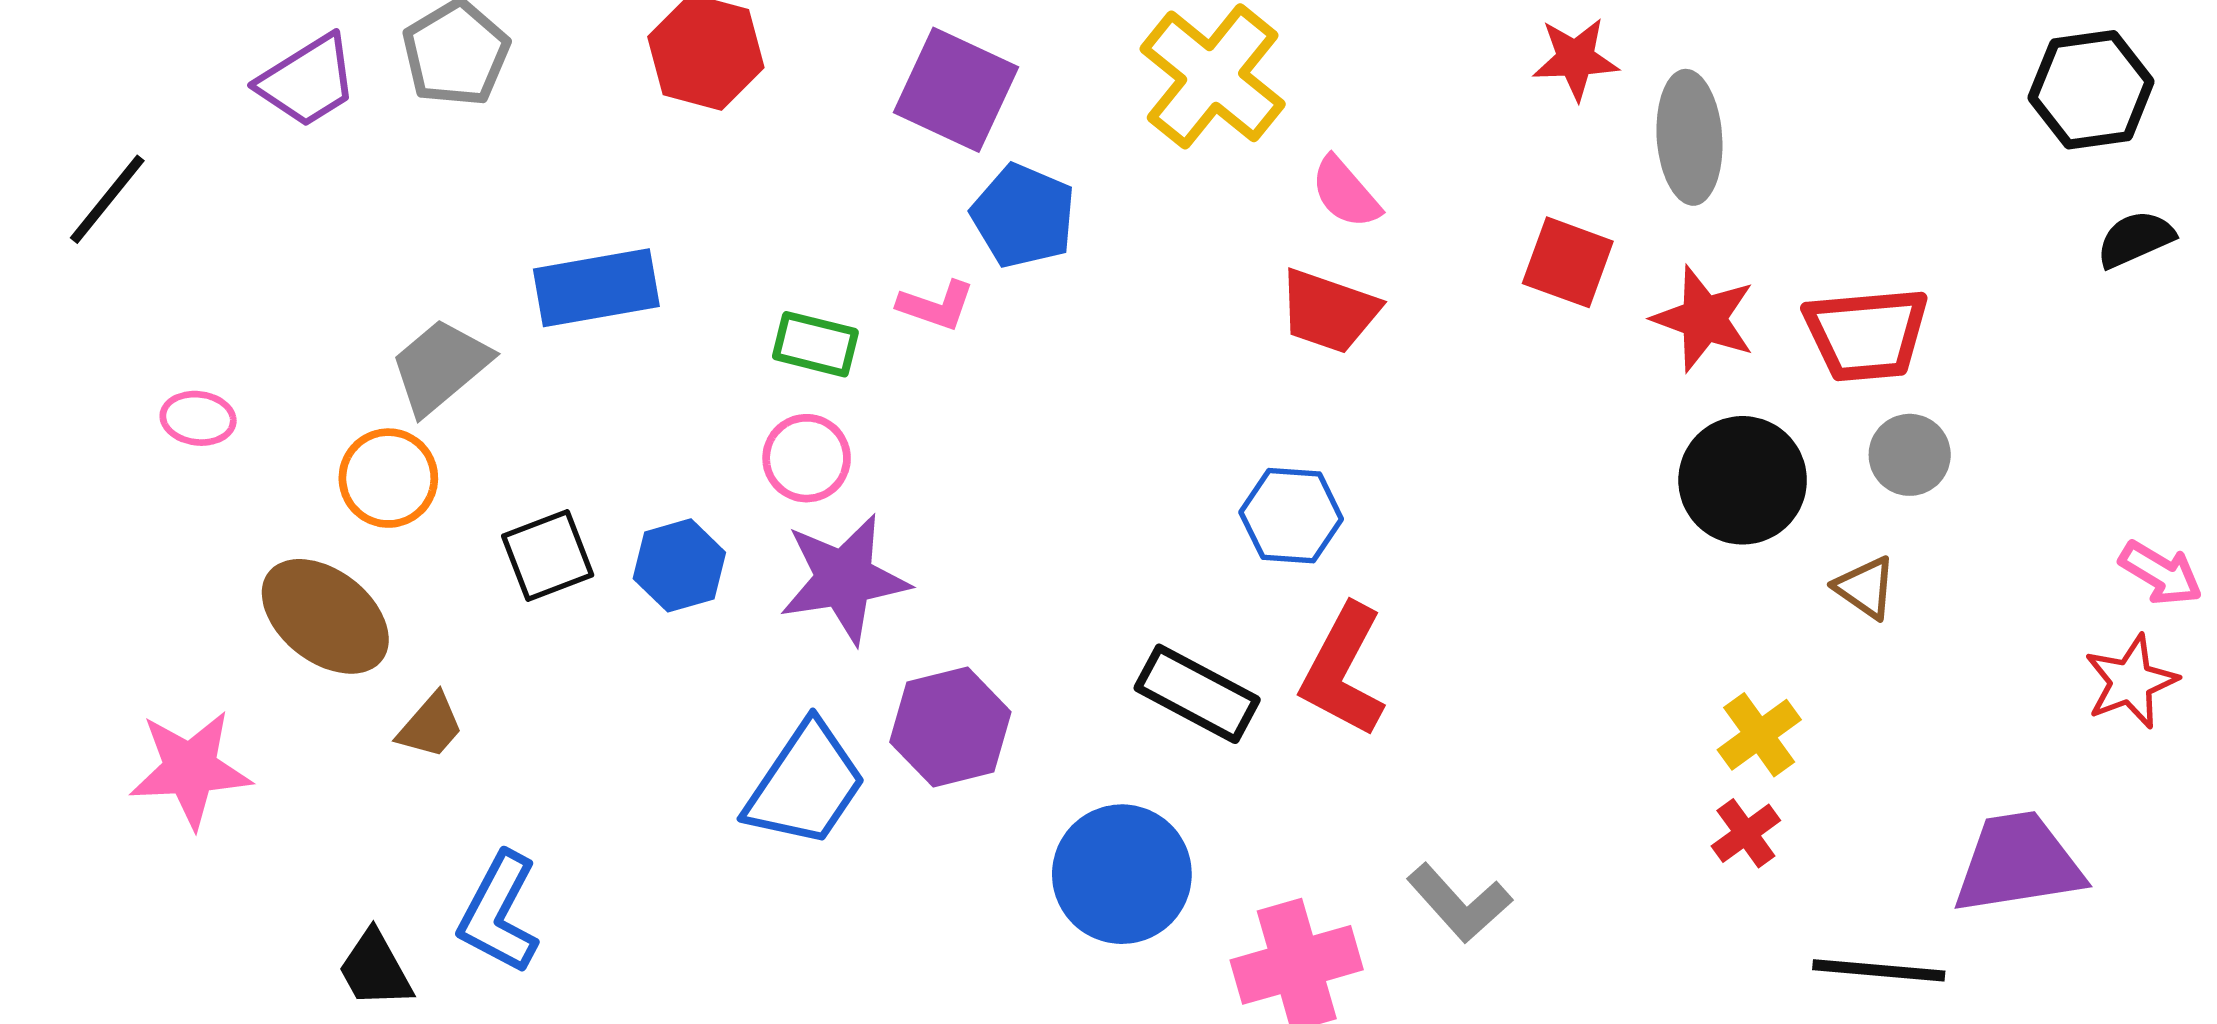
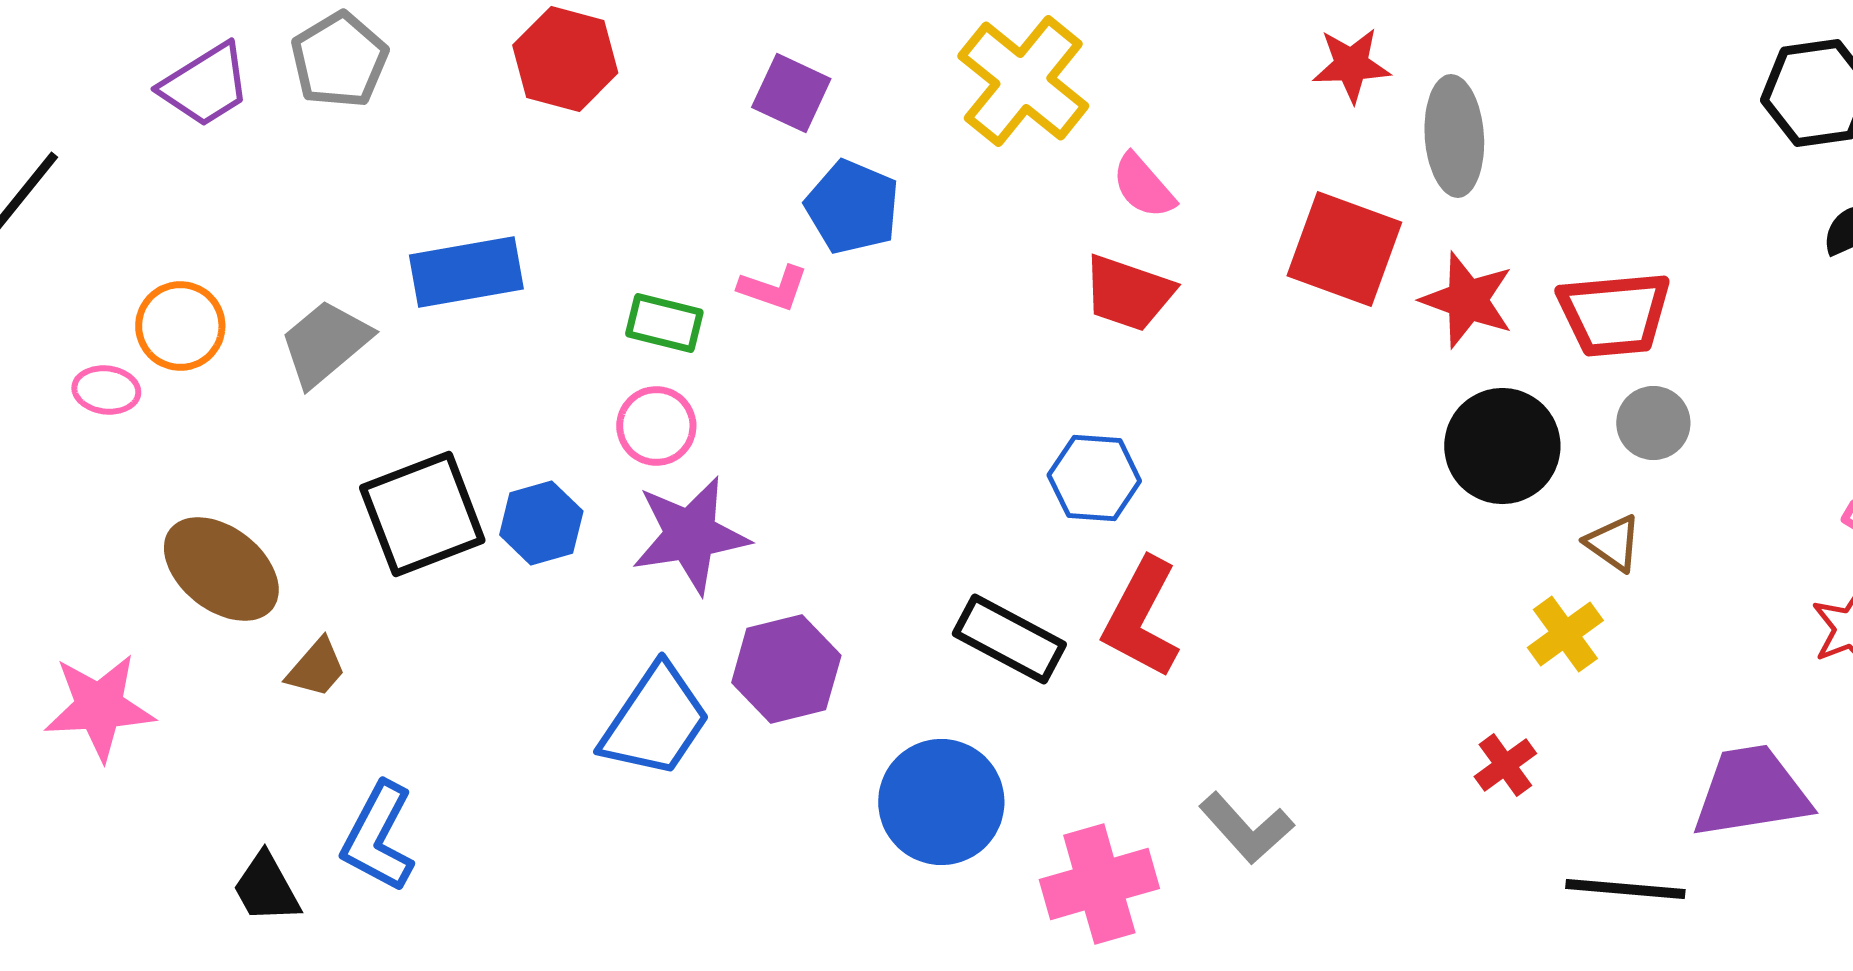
purple square: (956, 90) -> (791, 93), size x0.7
red square: (1568, 262) -> (1344, 249), size x1.4
orange circle: (388, 478) -> (180, 326), moved
black square: (548, 556) -> (422, 514), size x1.5
yellow cross: (1759, 735) -> (1565, 634), moved

